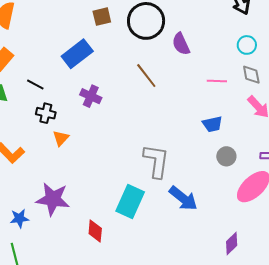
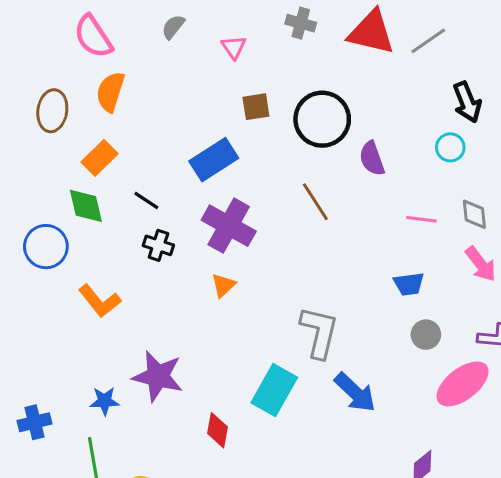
cyan circle: (247, 45) -> (450, 147), moved
purple cross: (91, 96) -> (229, 226), size x1.6
orange triangle: (61, 138) -> (223, 285), moved

